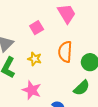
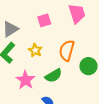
green semicircle: (82, 88) -> (53, 76), moved

